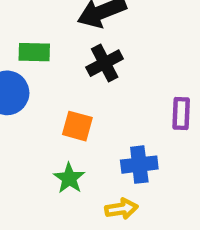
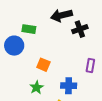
black cross: (105, 63) -> (80, 29), moved

